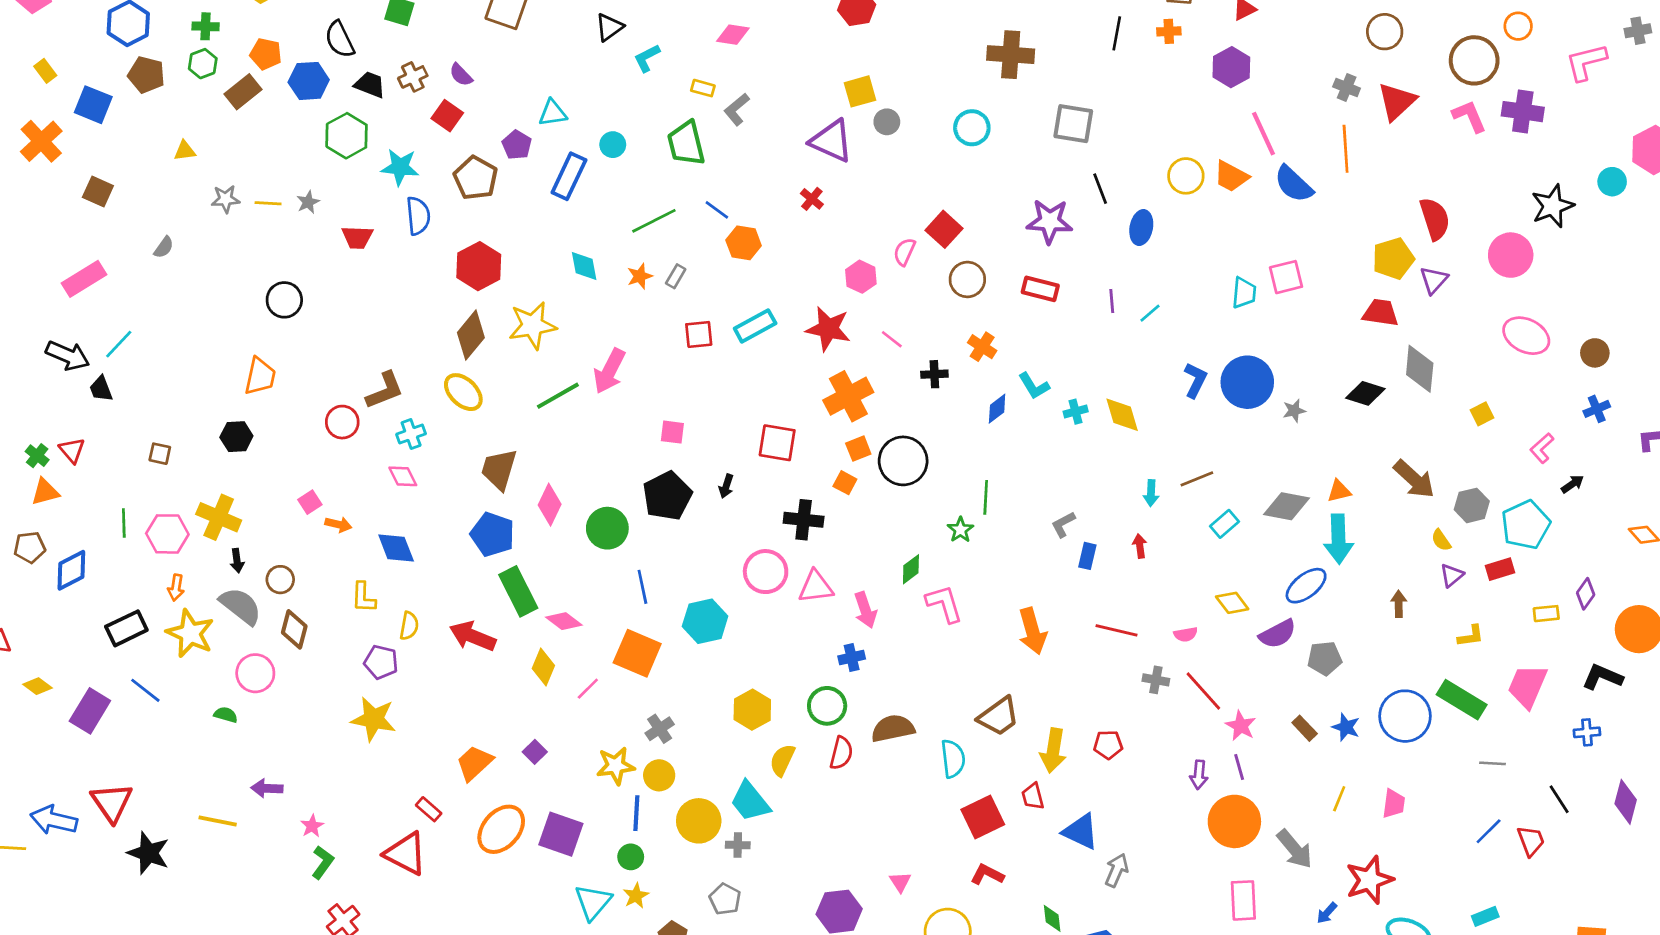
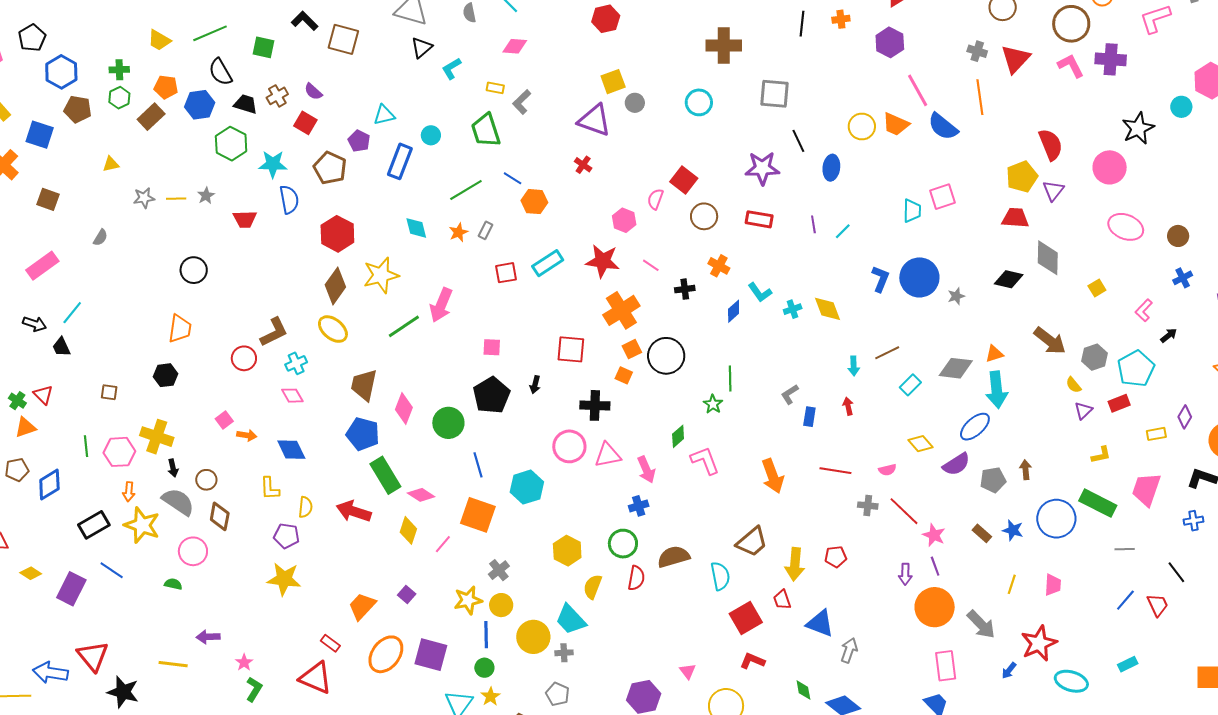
black arrow: (68, 356) -> (35, 324), size x0.7
brown arrow: (1399, 604) -> (1026, 470), moved

